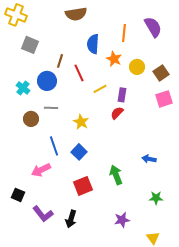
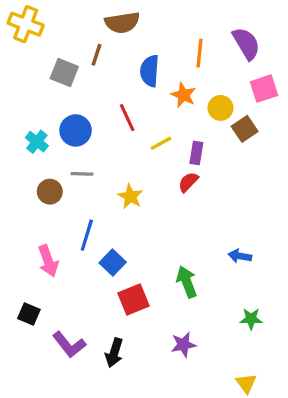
gray square: (30, 45) -> (64, 72), moved
brown line: (60, 61) -> (96, 55), moved
brown square: (161, 73) -> (245, 129), moved
pink square: (164, 99) -> (264, 89), moved
blue line: (54, 146) -> (87, 235), turned 36
blue square: (79, 152) -> (113, 262), moved
pink arrow: (41, 170) -> (48, 261), moved, turned -84
purple star: (122, 220) -> (183, 345), moved

